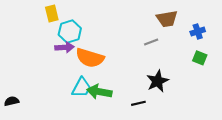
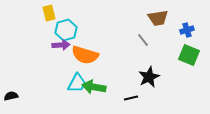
gray line: (151, 42) -> (143, 40), turned 72
green square: (200, 58) -> (189, 55), size x1.5

